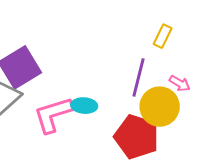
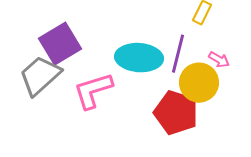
cyan ellipse: (84, 106) -> (139, 58), moved, size x1.8

